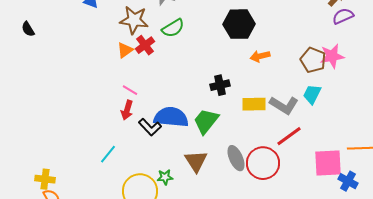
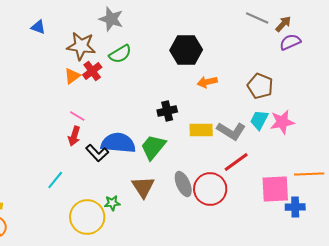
pink star: (332, 56) -> (282, 122), moved
blue cross: (348, 181) -> (295, 207), turned -30

